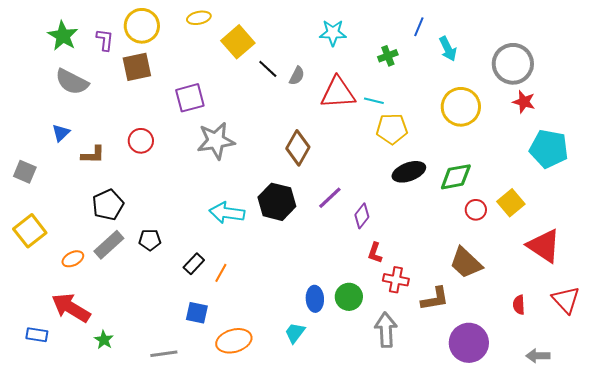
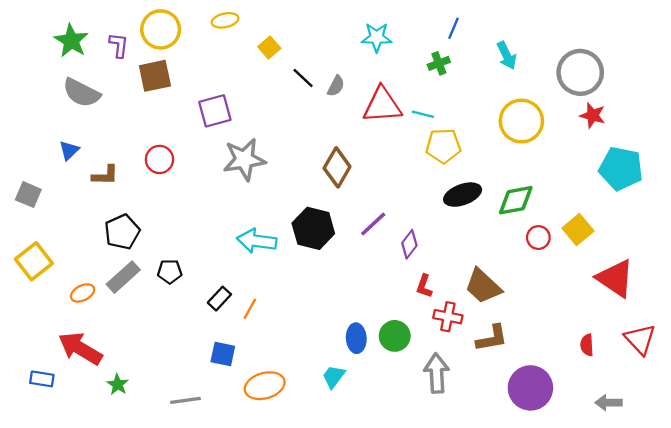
blue line: (419, 27) -> (454, 28), moved
yellow square: (238, 42) -> (269, 48), size x0.6
brown trapezoid: (466, 263) -> (483, 286), moved

